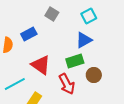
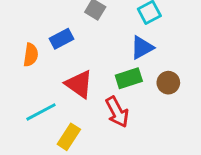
brown circle: (94, 75) -> (168, 83), moved

